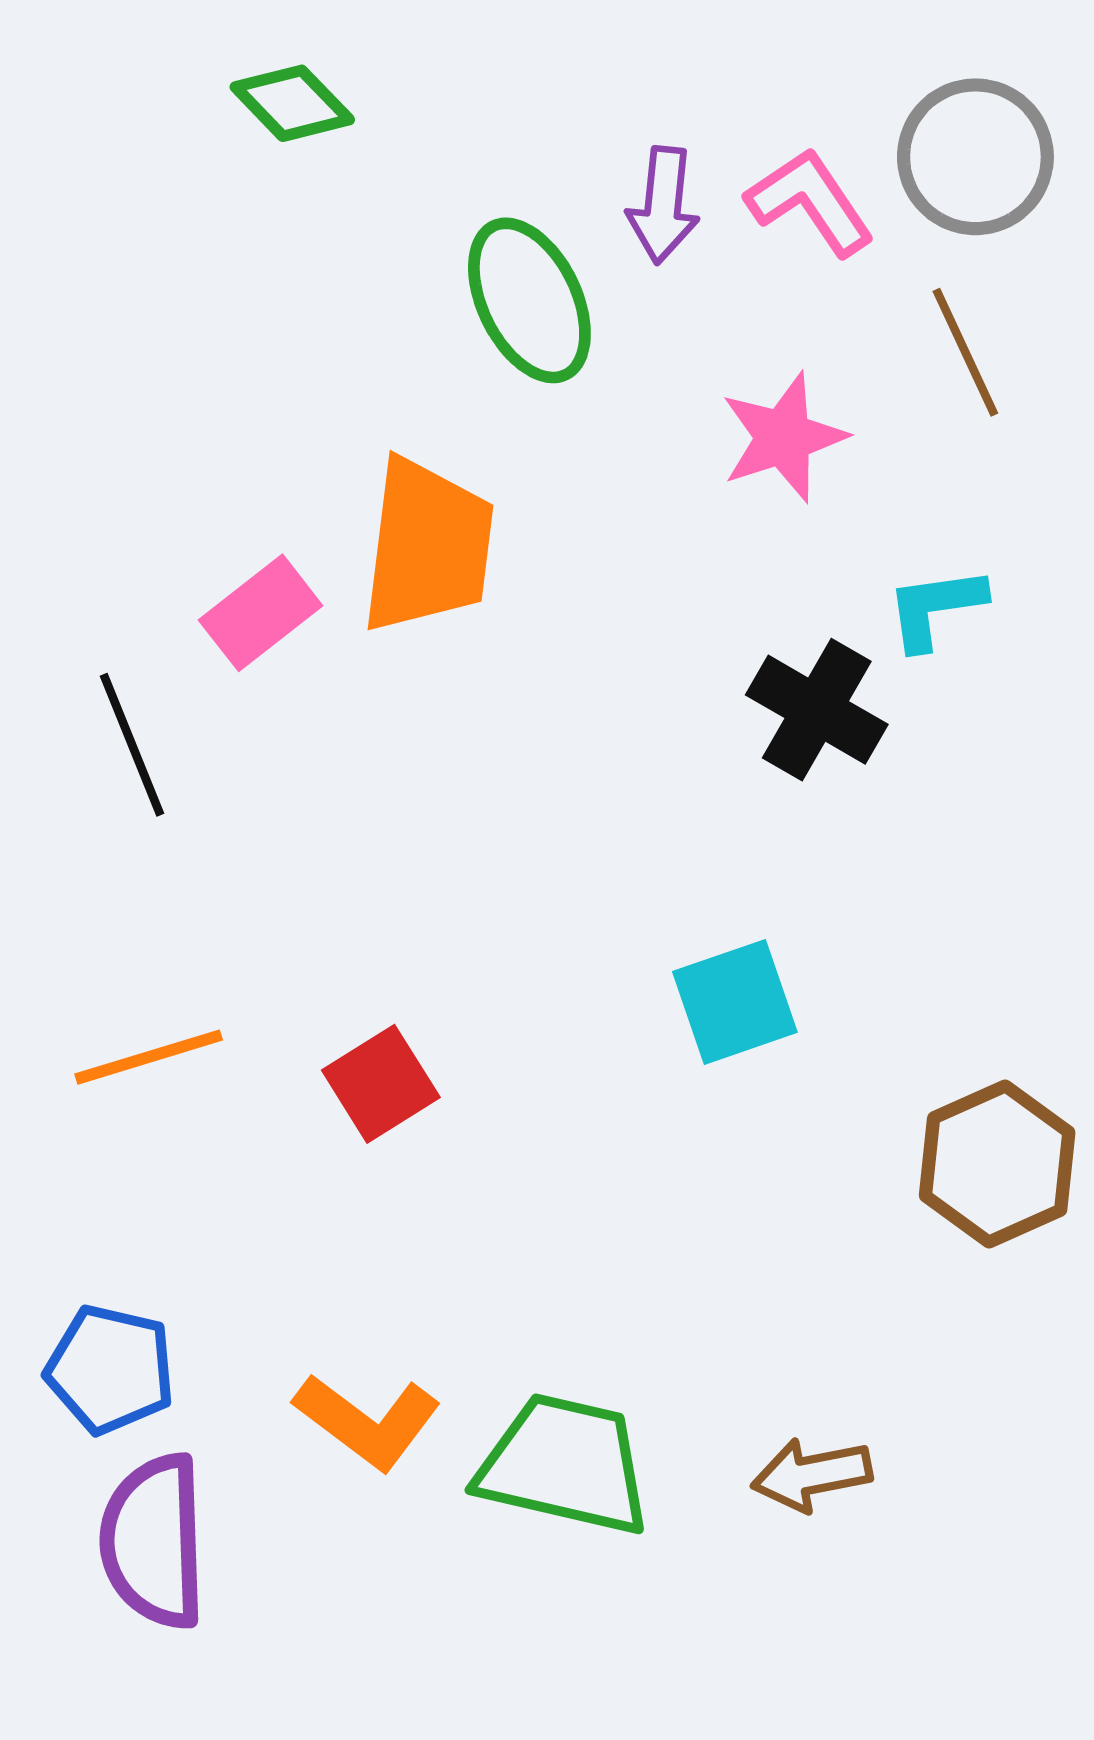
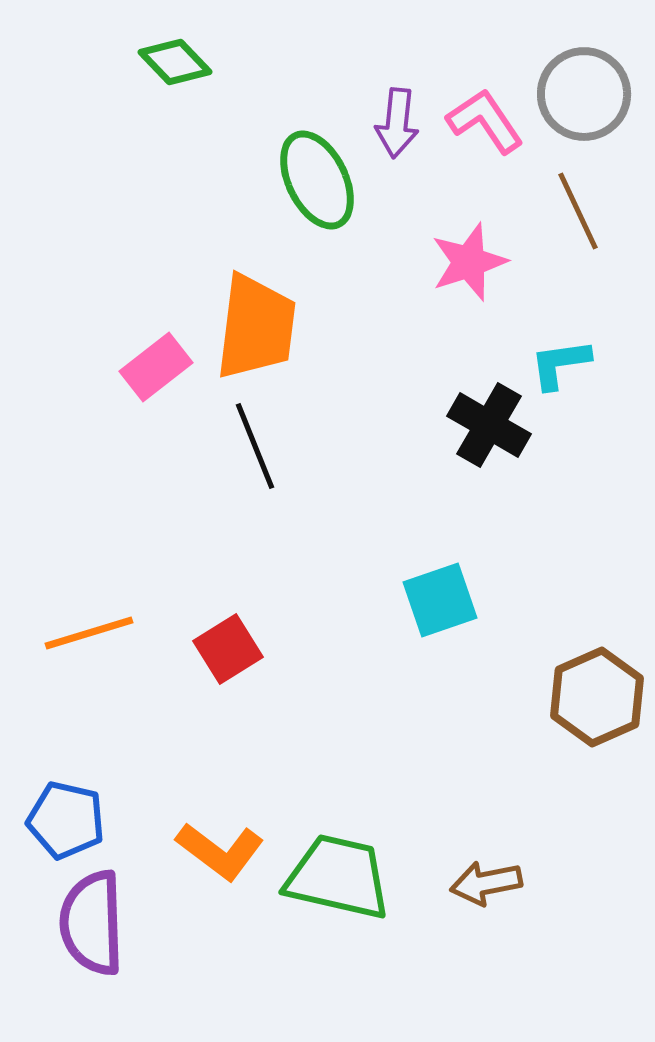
black line: (132, 745) -> (255, 446), moved

